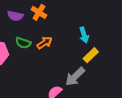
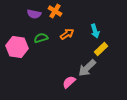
green semicircle: (23, 43) -> (41, 38), turned 144
orange arrow: (45, 43) -> (67, 34), moved

